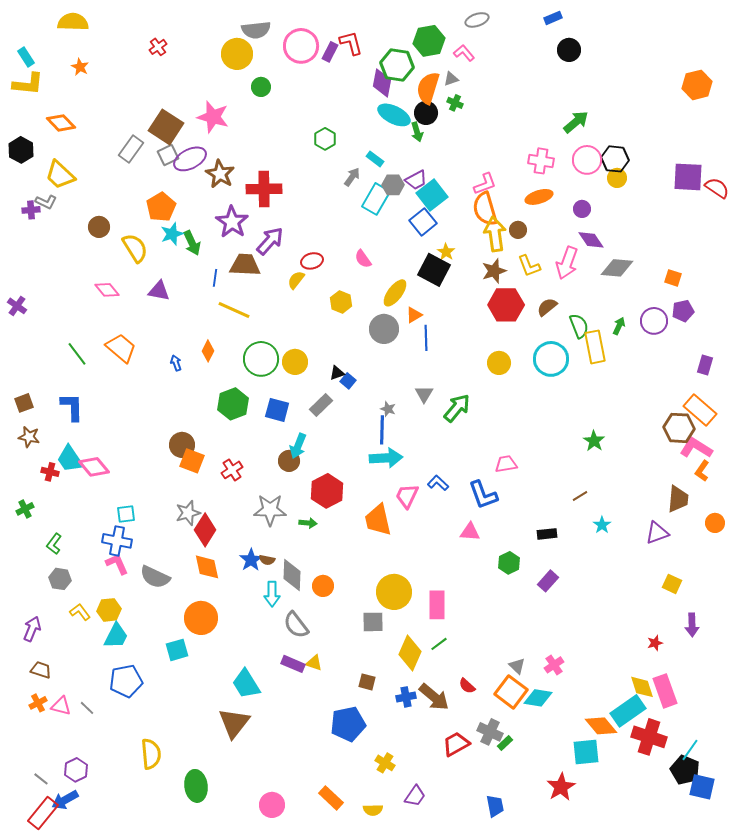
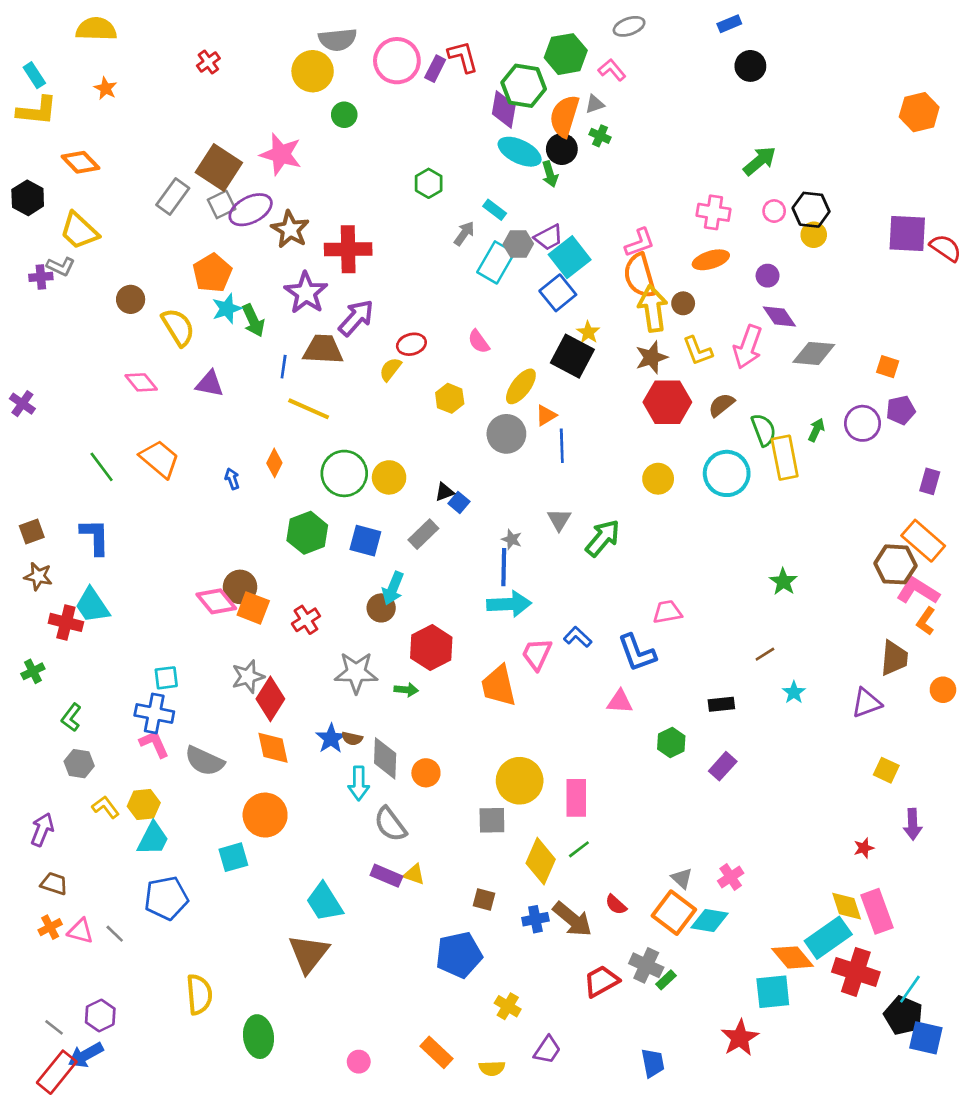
pink circle: (587, 160) -> (774, 211), size x0.6
pink diamond: (94, 467) -> (216, 601), moved
red cross: (50, 472) -> (66, 622), size x1.4
pink circle: (272, 805) -> (359, 1062), size x0.7

